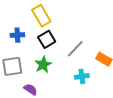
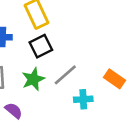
gray line: (75, 49) -> (65, 75), moved

